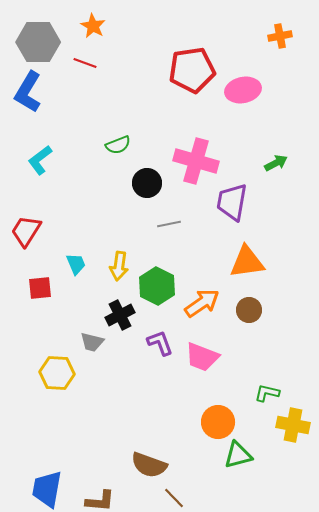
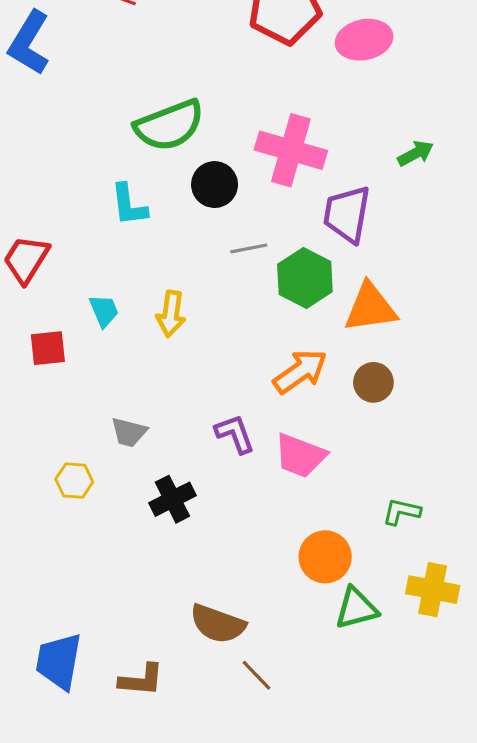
green semicircle: (118, 145) -> (169, 125), size x1.8
cyan L-shape: (40, 160) -> (129, 205), moved, turned -60
green hexagon: (157, 286) -> (305, 278), moved
black cross: (120, 315) -> (172, 499), moved
yellow hexagon: (57, 373) -> (74, 481), size x0.7
yellow cross: (293, 425) -> (433, 590), moved

